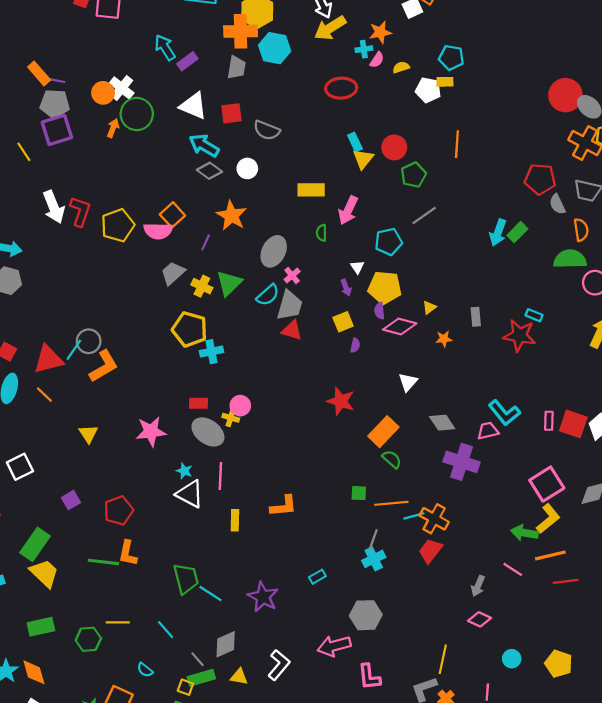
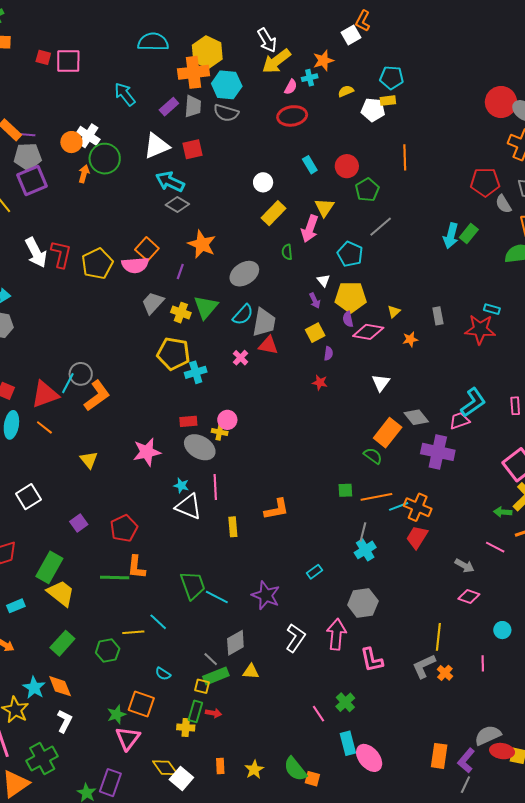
pink semicircle: (377, 60) -> (291, 87), moved
purple rectangle: (187, 61) -> (169, 107), moved
white triangle: (193, 106) -> (157, 146), turned -40
gray semicircle: (267, 130) -> (226, 113), moved
yellow triangle: (363, 159) -> (324, 207), moved
white circle: (247, 168) -> (263, 182), moved
yellow rectangle: (311, 190) -> (273, 213), turned -40
cyan pentagon: (389, 242) -> (350, 254), turned -30
gray ellipse: (274, 251) -> (244, 274), turned 36
pink cross: (292, 276) -> (240, 358), moved
red star: (341, 401) -> (320, 383), moved, size x0.6
cyan L-shape: (504, 413) -> (473, 402), turned -80
orange rectangle: (383, 432) -> (388, 433), moved
green arrow: (524, 533) -> (503, 512), size x0.7
gray arrow: (478, 586) -> (464, 566), turned -78
green rectangle: (41, 627) -> (62, 643), turned -30
cyan line: (166, 630) -> (158, 622), moved
pink arrow: (334, 646) -> (336, 634), turned 116
white L-shape: (279, 665) -> (295, 638), moved

